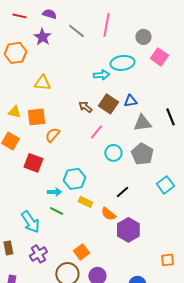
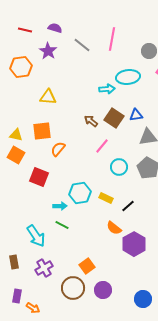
yellow triangle: (14, 112) -> (16, 135), moved
yellow rectangle: (85, 202) -> (106, 198), moved

